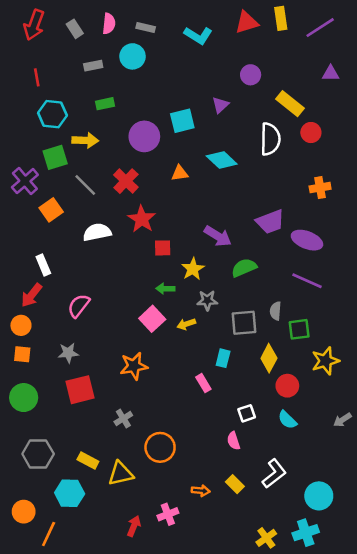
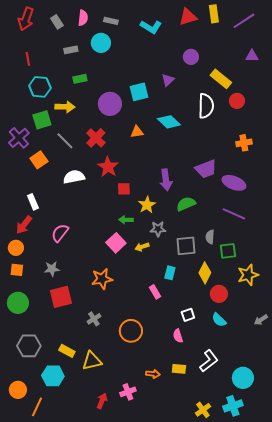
purple arrow: (218, 236) -> (166, 180), turned 50
orange circle: (160, 447) -> (131, 331), moved
yellow rectangle: (235, 484) -> (179, 369), turned -40

